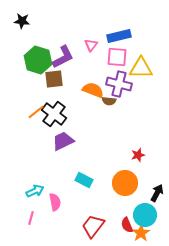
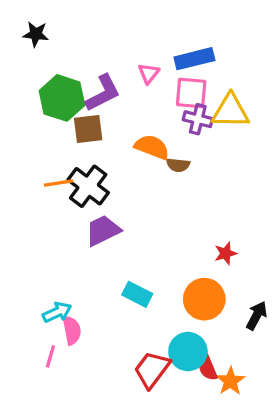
purple cross: (119, 84) -> (198, 119), moved, size x0.7
orange line: (36, 112) -> (59, 183), turned 30
pink semicircle: (55, 202) -> (72, 330), moved
cyan circle: (145, 215) -> (188, 352), moved

